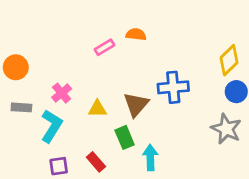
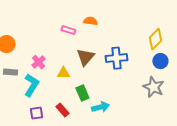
pink rectangle: (105, 47) -> (68, 30), turned 48
brown triangle: (136, 105) -> (85, 57), moved
cyan arrow: (150, 157) -> (100, 107), turned 78

